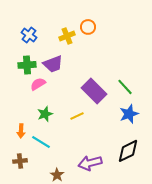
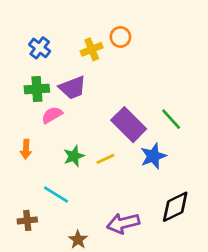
green star: (45, 114) -> (74, 156), moved
blue star: (129, 114) -> (153, 156), moved
orange arrow: (21, 131) -> (26, 149), moved

